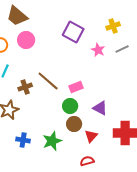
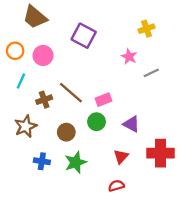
purple square: (73, 32) -> (84, 36), moved
pink circle: (26, 40) -> (43, 55), moved
gray line: (122, 49) -> (151, 73), moved
brown circle: (74, 124) -> (66, 132), moved

